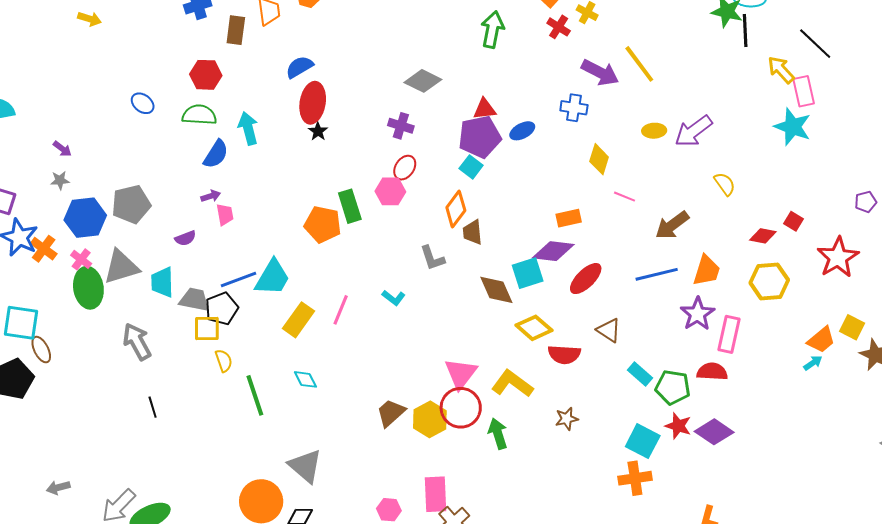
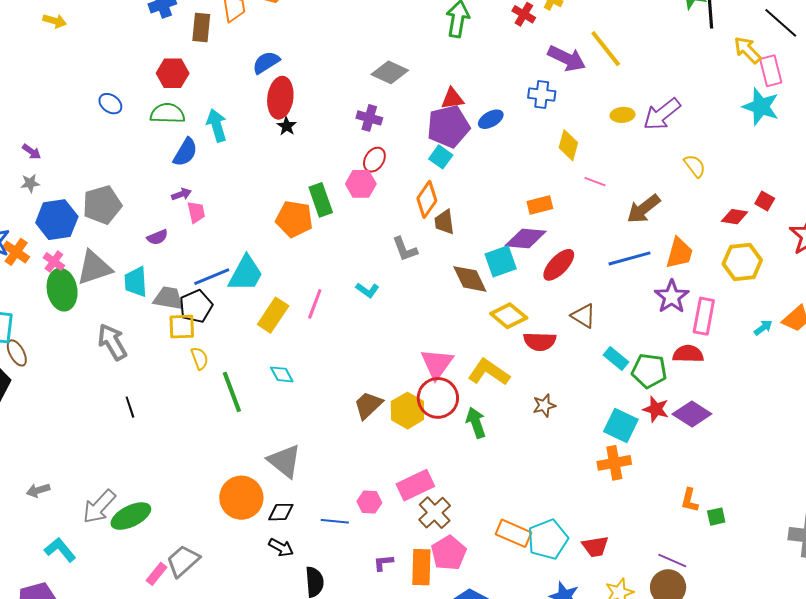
cyan arrow: (813, 363) -> (763, 328), moved
pink rectangle: (435, 494) -> (415, 485), turned 69

